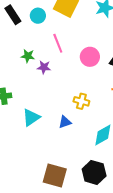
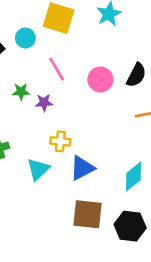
yellow cross: (81, 101) -> (60, 141), moved
blue triangle: (65, 122) -> (82, 168), size x1.5
brown square: (55, 175) -> (87, 214), moved

